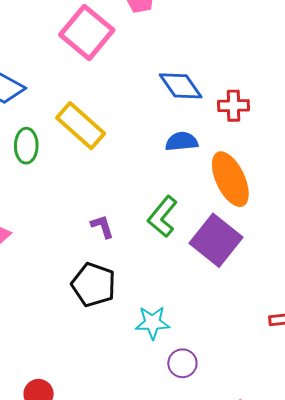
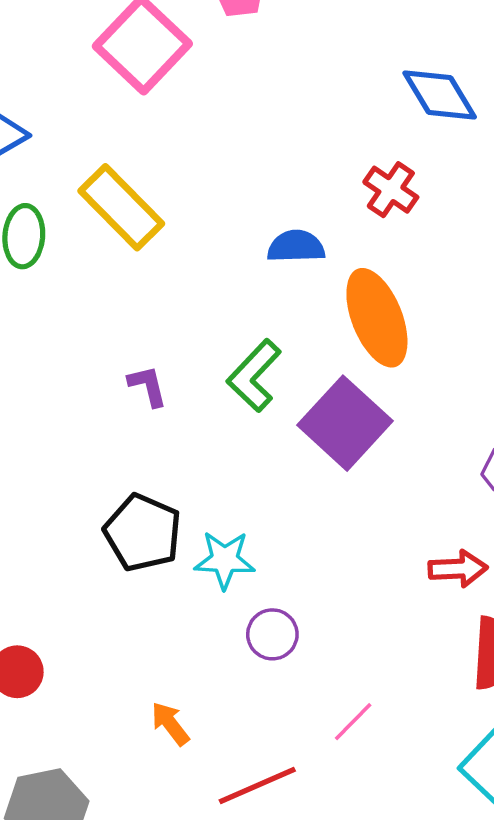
blue diamond: (181, 86) -> (440, 95), moved
red cross: (233, 106) -> (391, 190), turned 32
black pentagon: (94, 285) -> (143, 533), moved

